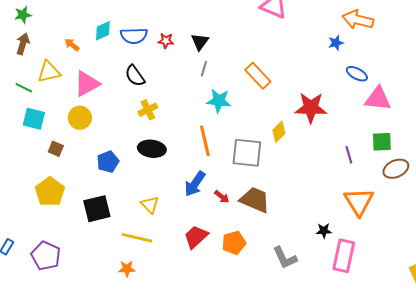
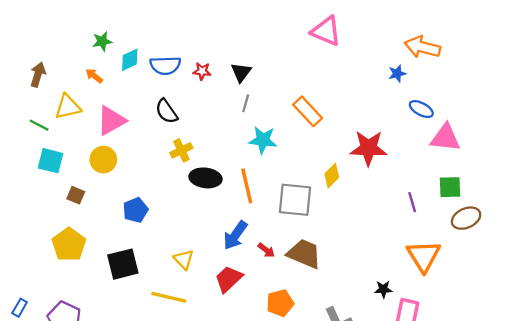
green star: (23, 15) -> (102, 41), moved
black ellipse: (152, 149) -> (205, 178), moved
red trapezoid: (196, 237) -> (228, 279), moved

